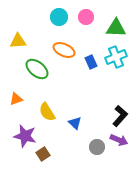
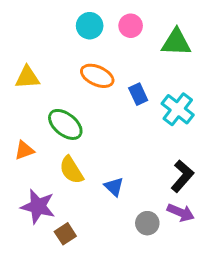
yellow triangle: (18, 41) -> (27, 77), moved
cyan cross: (116, 57) -> (178, 109), moved, turned -30
green ellipse: (37, 69) -> (65, 124), moved

